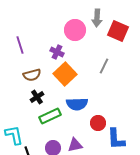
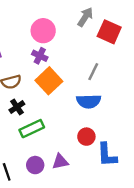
gray arrow: (97, 18) -> (85, 17), turned -150
pink circle: (75, 30) -> (43, 31), moved
blue semicircle: (77, 104) -> (89, 101), moved

